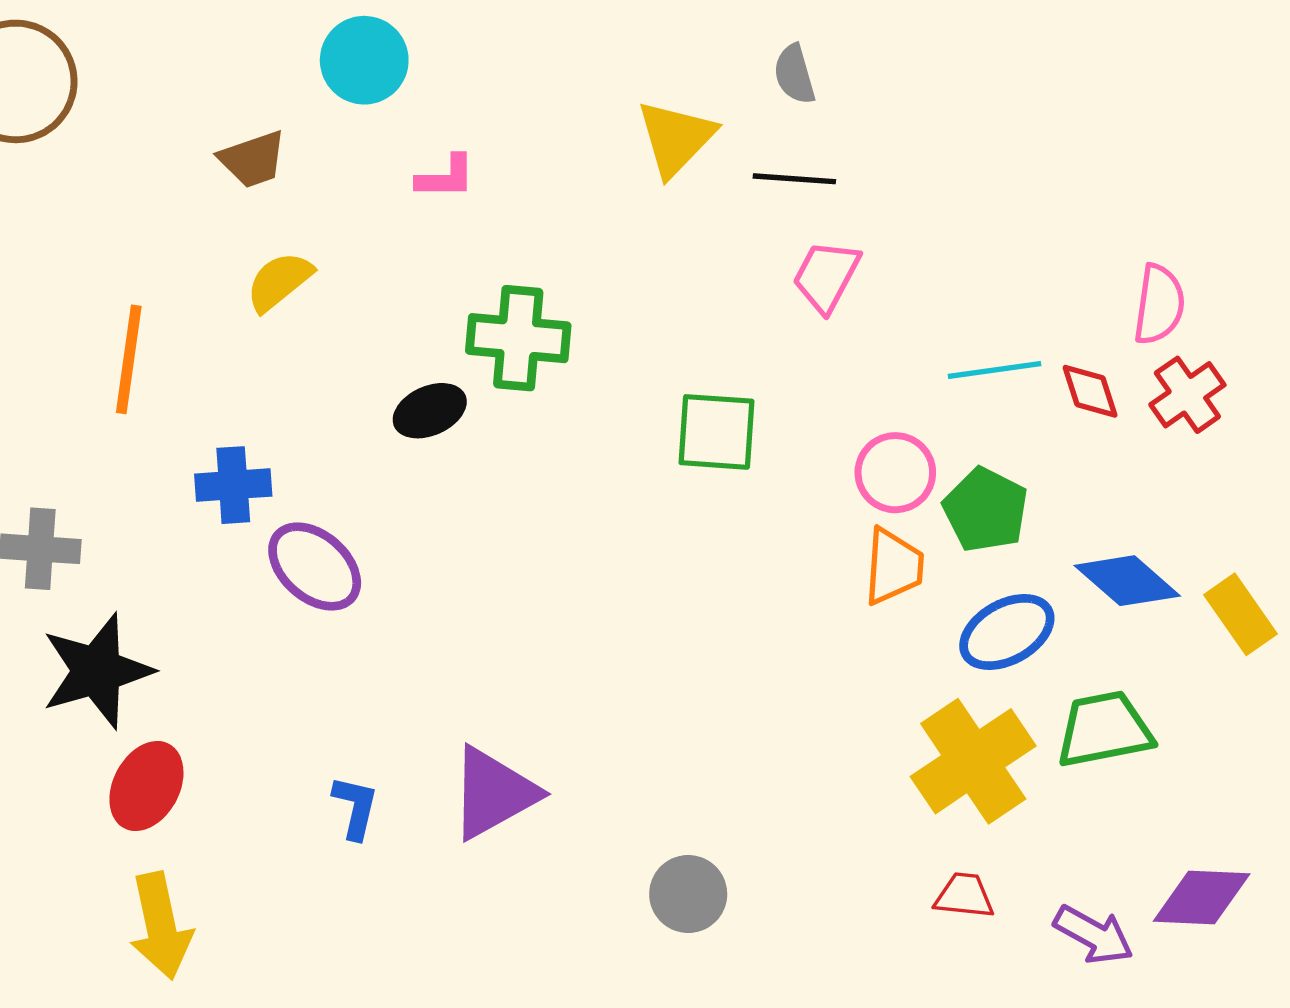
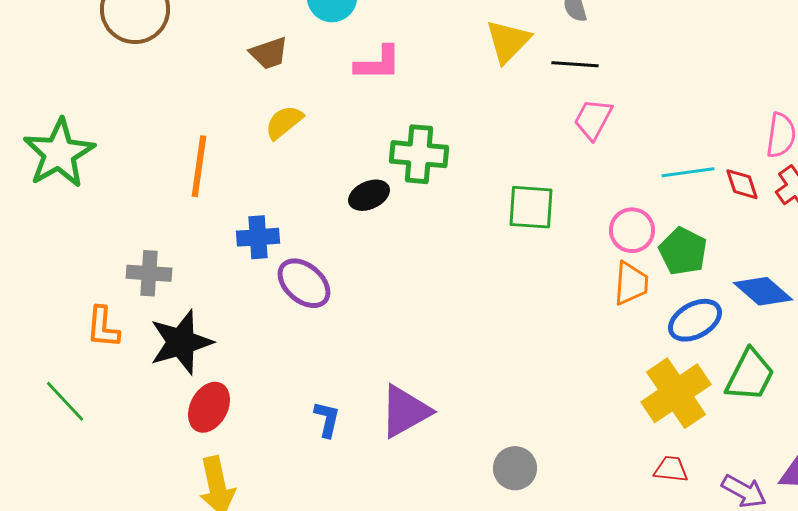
pink L-shape: (446, 177) -> (378, 63), size x1.4
green trapezoid: (1104, 729) -> (750, 375), turned 128

